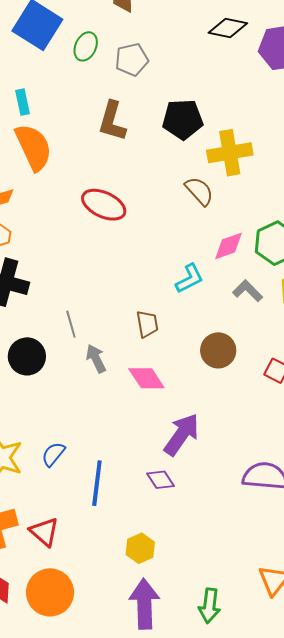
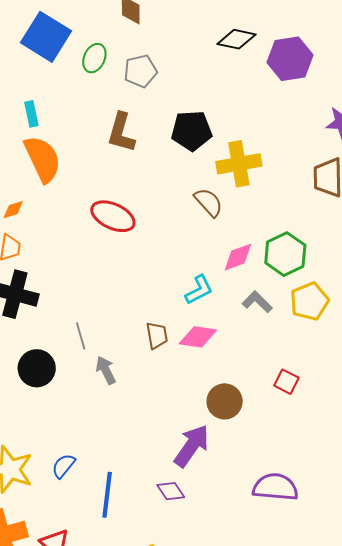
brown circle: (218, 350) -> (225, 401), moved
pink diamond: (146, 378) -> (198, 337), moved, turned -48

